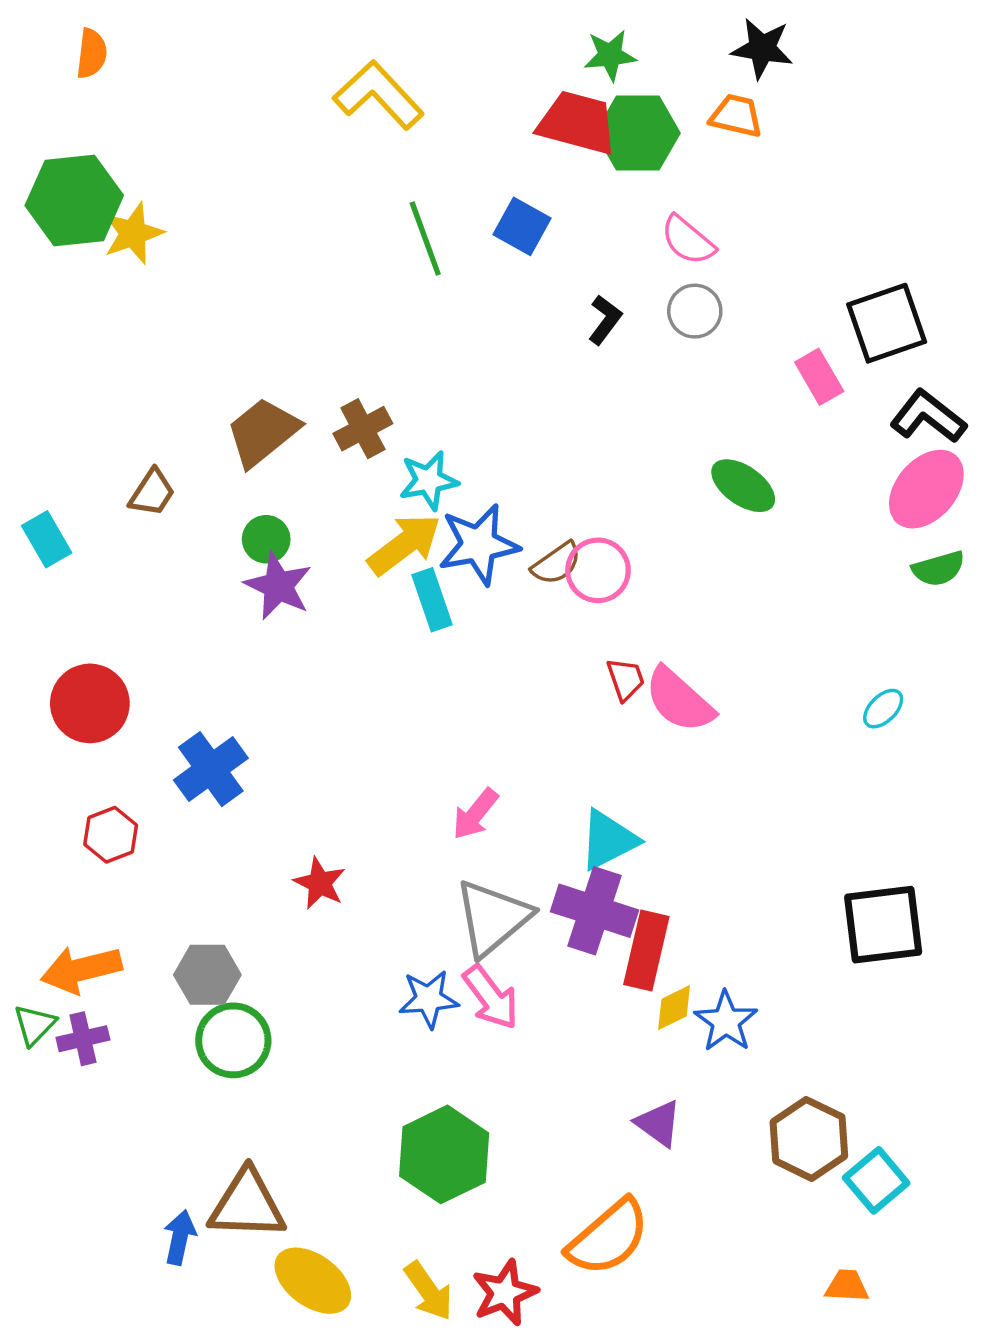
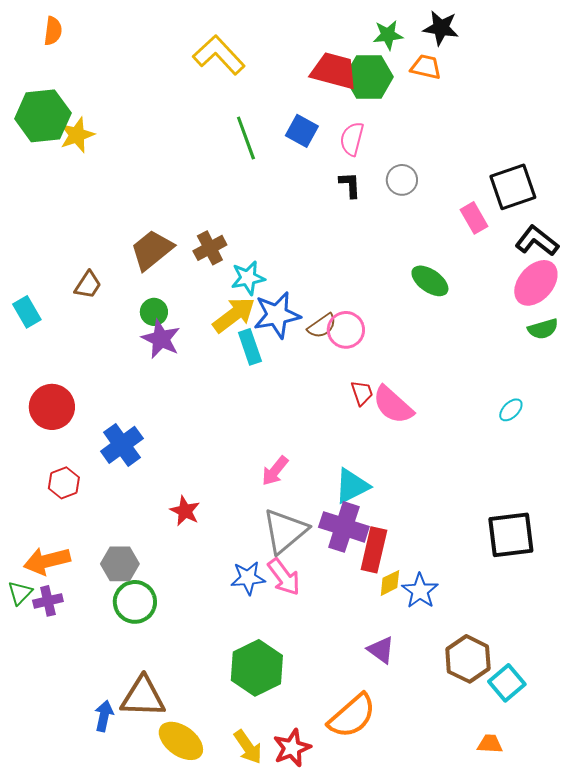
green star: (610, 55) -> (388, 35), moved
pink semicircle: (688, 240) -> (352, 139), moved, turned 64
black L-shape: (605, 320) -> (350, 185), turned -40

